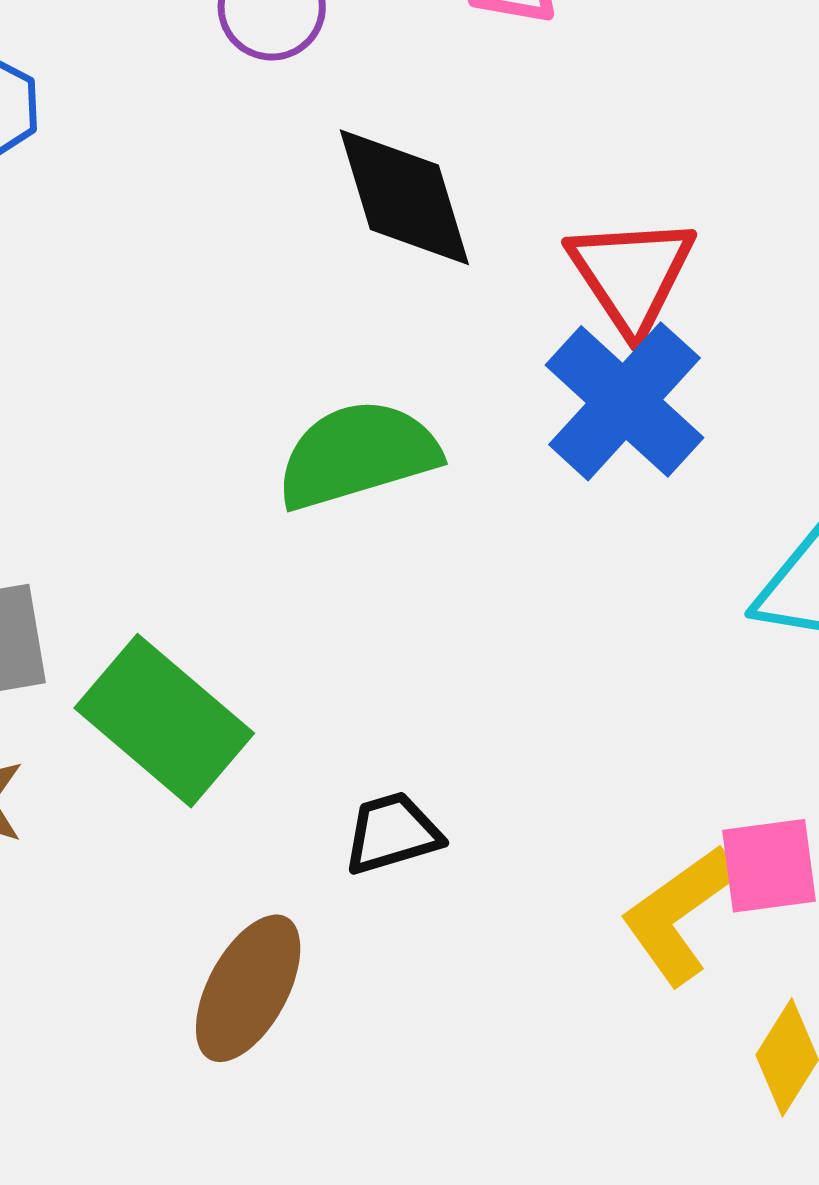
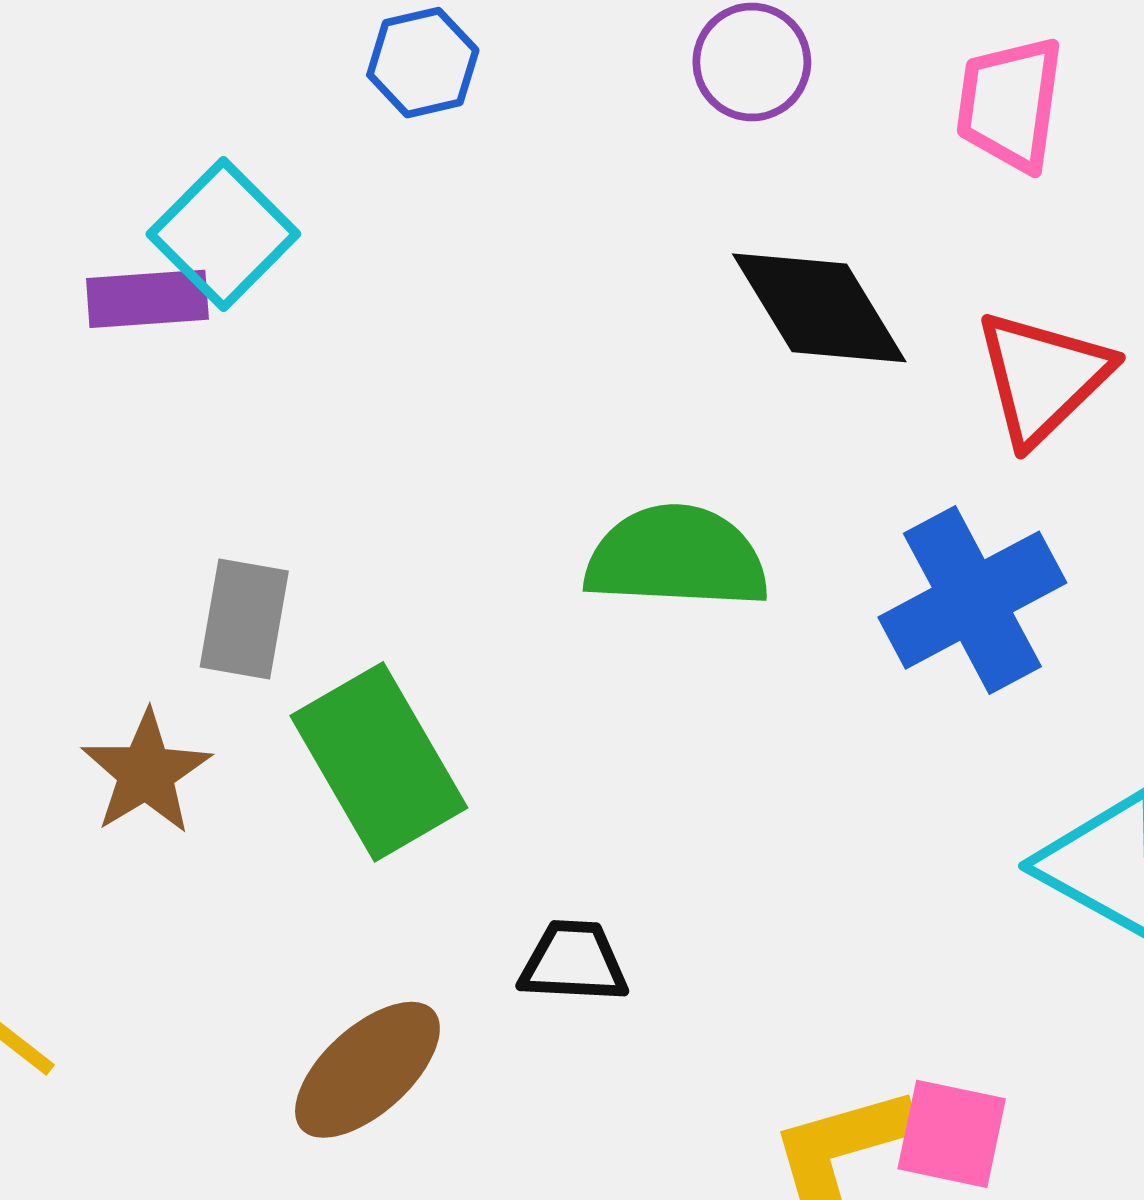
black diamond: (404, 197) -> (819, 308), turned -34
red triangle: (631, 274) -> (1043, 377), moved

